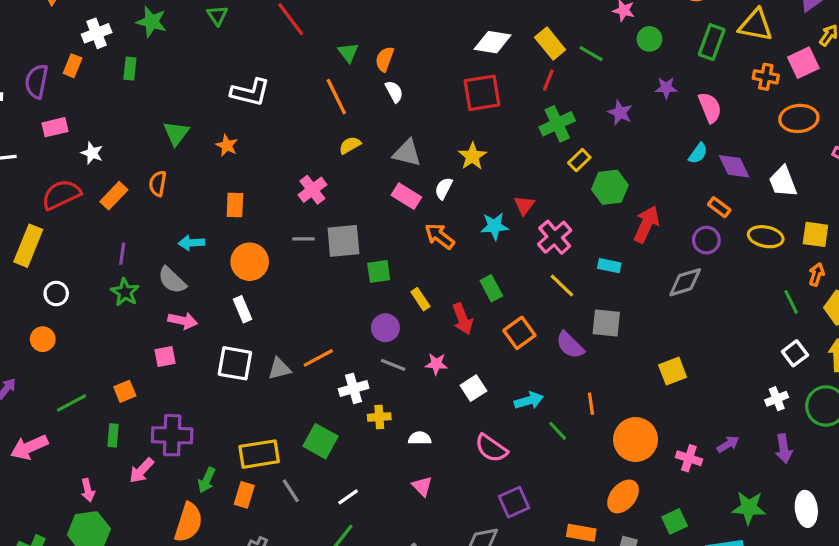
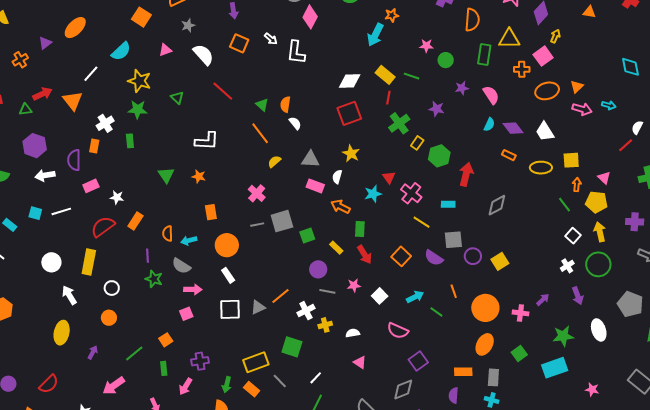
orange semicircle: (158, 184) -> (168, 233), moved
purple circle: (706, 240) -> (473, 256), moved
green rectangle: (491, 288) -> (360, 229), moved, turned 42
purple cross: (172, 435) -> (200, 361), size x0.7
orange rectangle: (244, 495) -> (252, 389), turned -56

